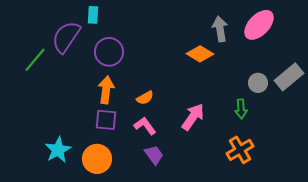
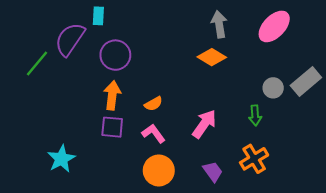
gray arrow: (220, 29) -> (219, 24), moved
purple trapezoid: (154, 155) -> (213, 172), moved
orange circle: (97, 159) -> (159, 170), moved

